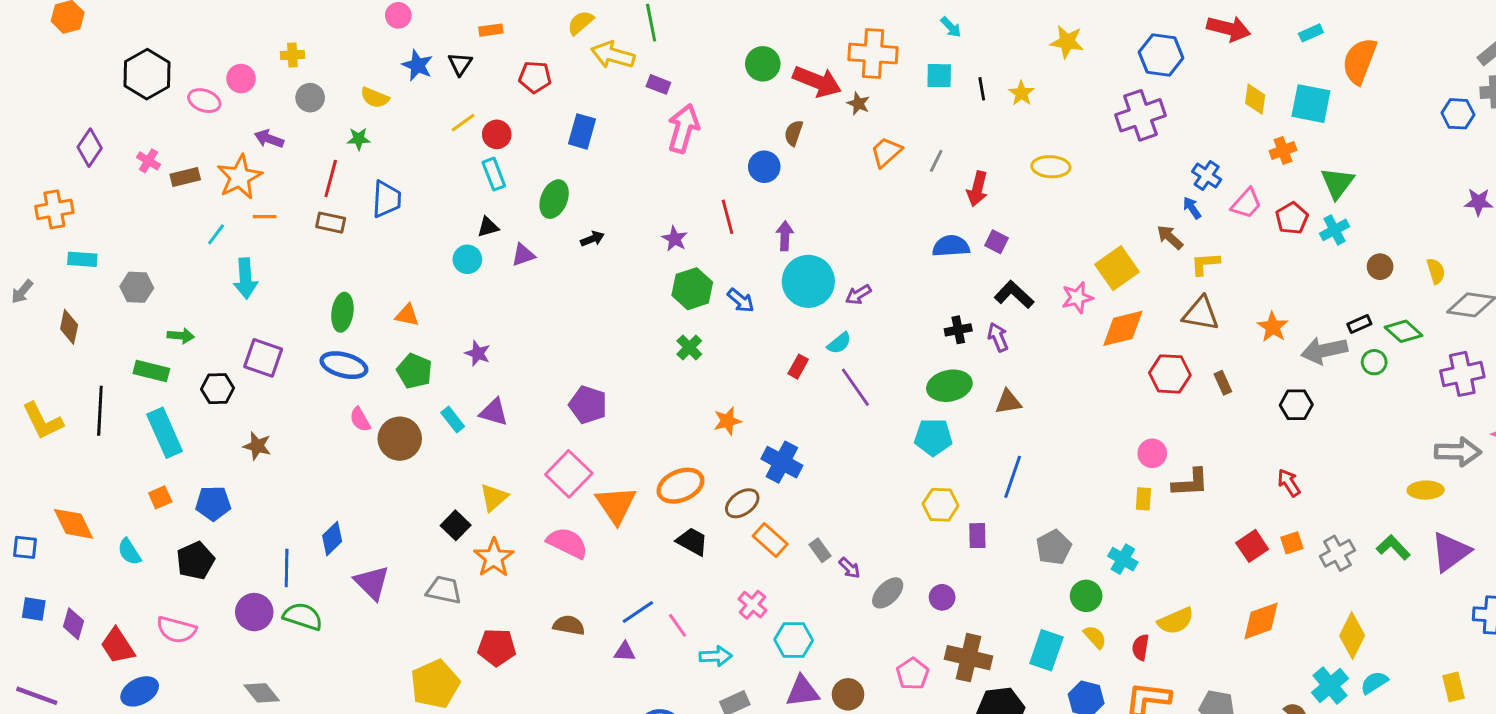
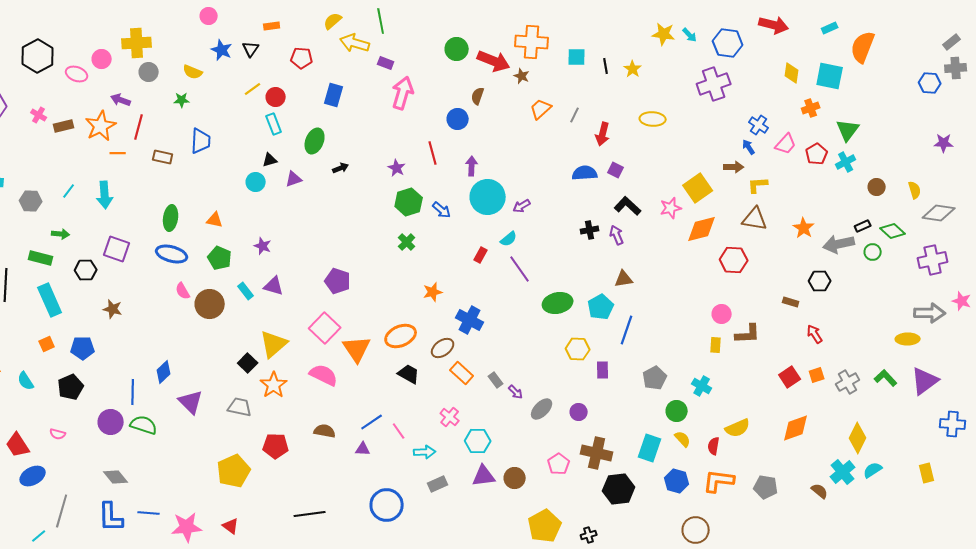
cyan arrow: (951, 27) -> (690, 35), moved
yellow cross: (292, 55) -> (137, 43), size x1.8
red line: (331, 178) -> (139, 127), moved
cyan line: (216, 234) -> (69, 191), moved
brown arrow: (1170, 237) -> (734, 167), turned 138
brown rectangle: (1223, 383) -> (791, 302), moved, turned -49
green ellipse: (949, 386) -> (558, 303), moved
cyan pentagon: (933, 437) -> (601, 307), moved, turned -30
yellow triangle: (494, 497) -> (274, 344), size x1.4
pink semicircle: (176, 630) -> (58, 434), size x0.6

